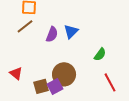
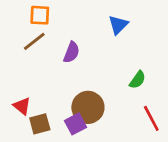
blue triangle: (71, 31) -> (118, 25), moved
brown square: (41, 86) -> (40, 124), moved

